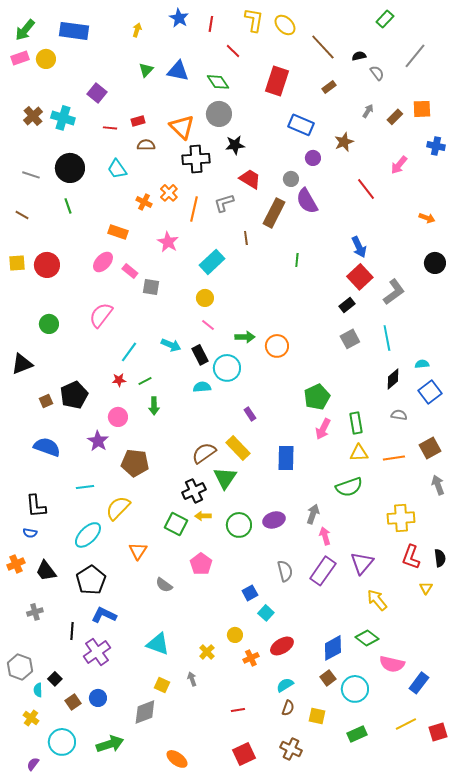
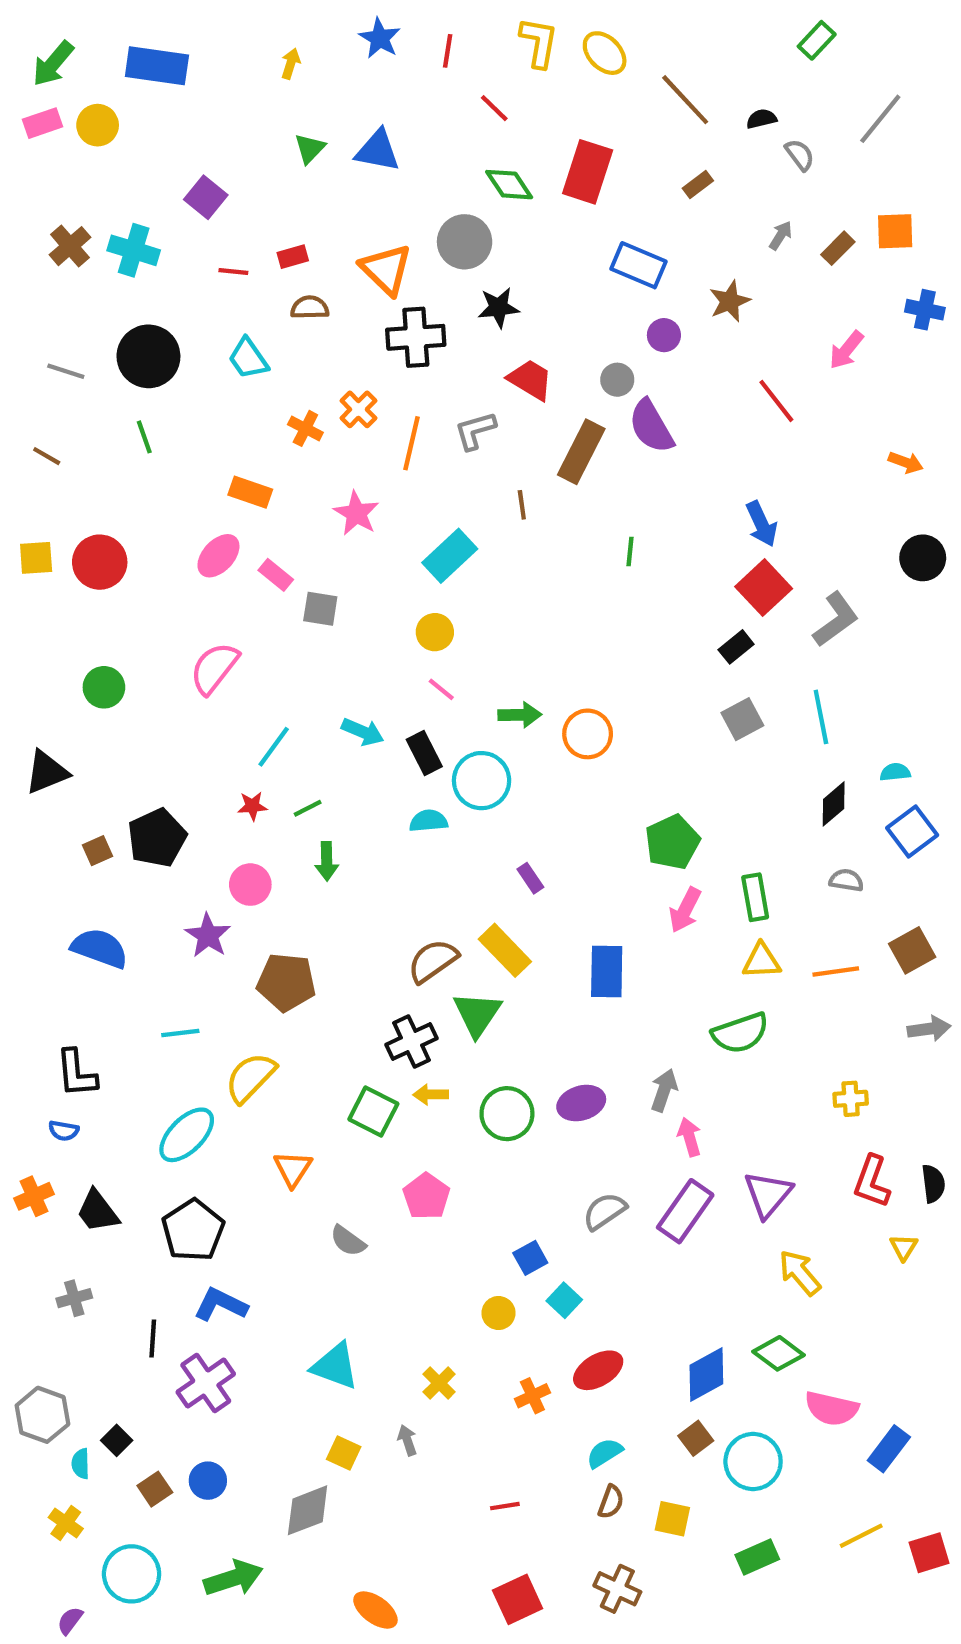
green diamond: (218, 82) -> (509, 185), moved
gray arrow: (438, 485) -> (929, 1029), turned 102
yellow cross: (401, 518) -> (851, 1099), size x0.6
gray semicircle: (285, 571) -> (605, 1211), turned -110
yellow circle: (235, 635) -> (498, 1313), moved

